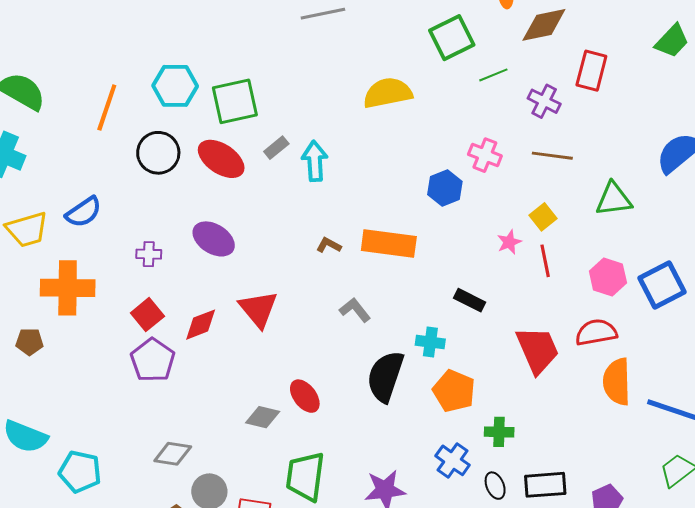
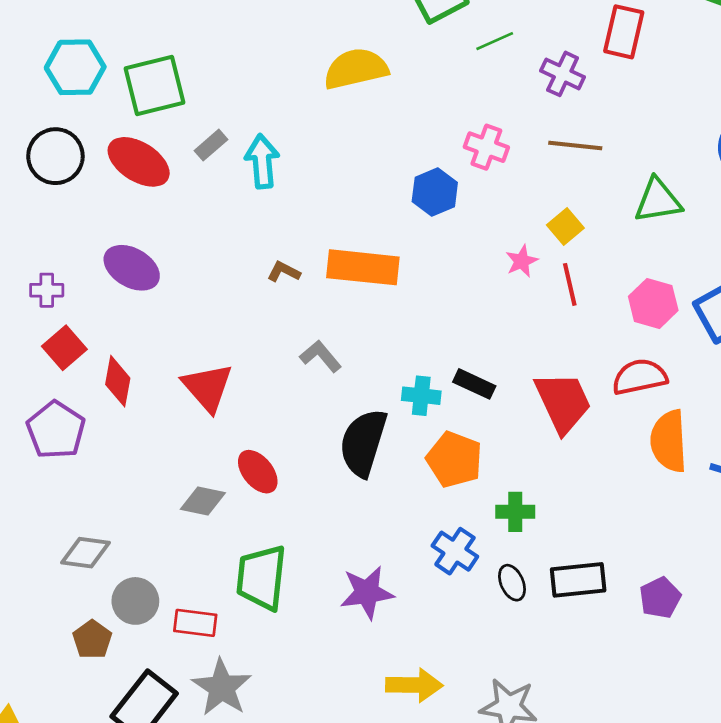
black rectangle: (470, 300) -> (474, 384), moved
red triangle: (258, 309) -> (208, 387), moved
red square: (147, 315) -> (64, 348), moved
red diamond: (201, 325) -> (118, 381), turned -57

